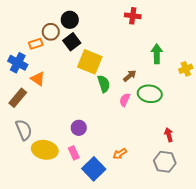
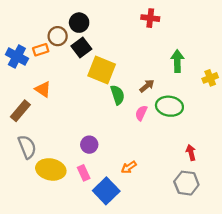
blue cross: (18, 63) -> (17, 56), moved
orange arrow: (120, 154) -> (129, 167), moved

